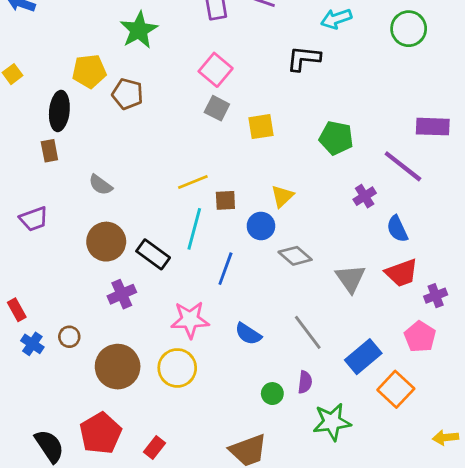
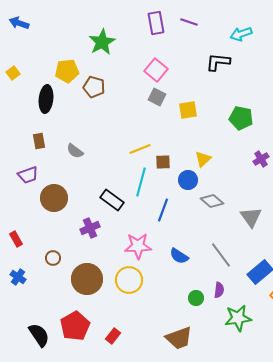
brown rectangle: (49, 151) -> (39, 141), moved
brown circle: (106, 242) -> (54, 198), moved
blue cross: (32, 344) -> (18, 277), moved

